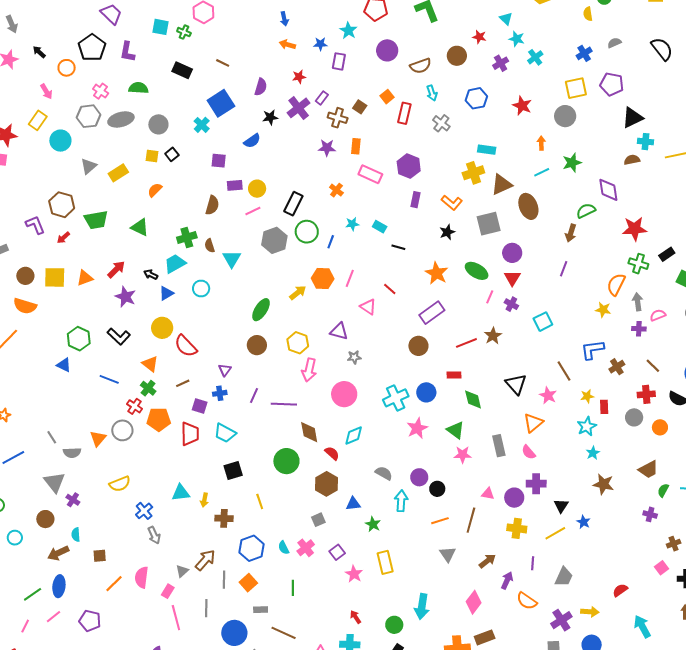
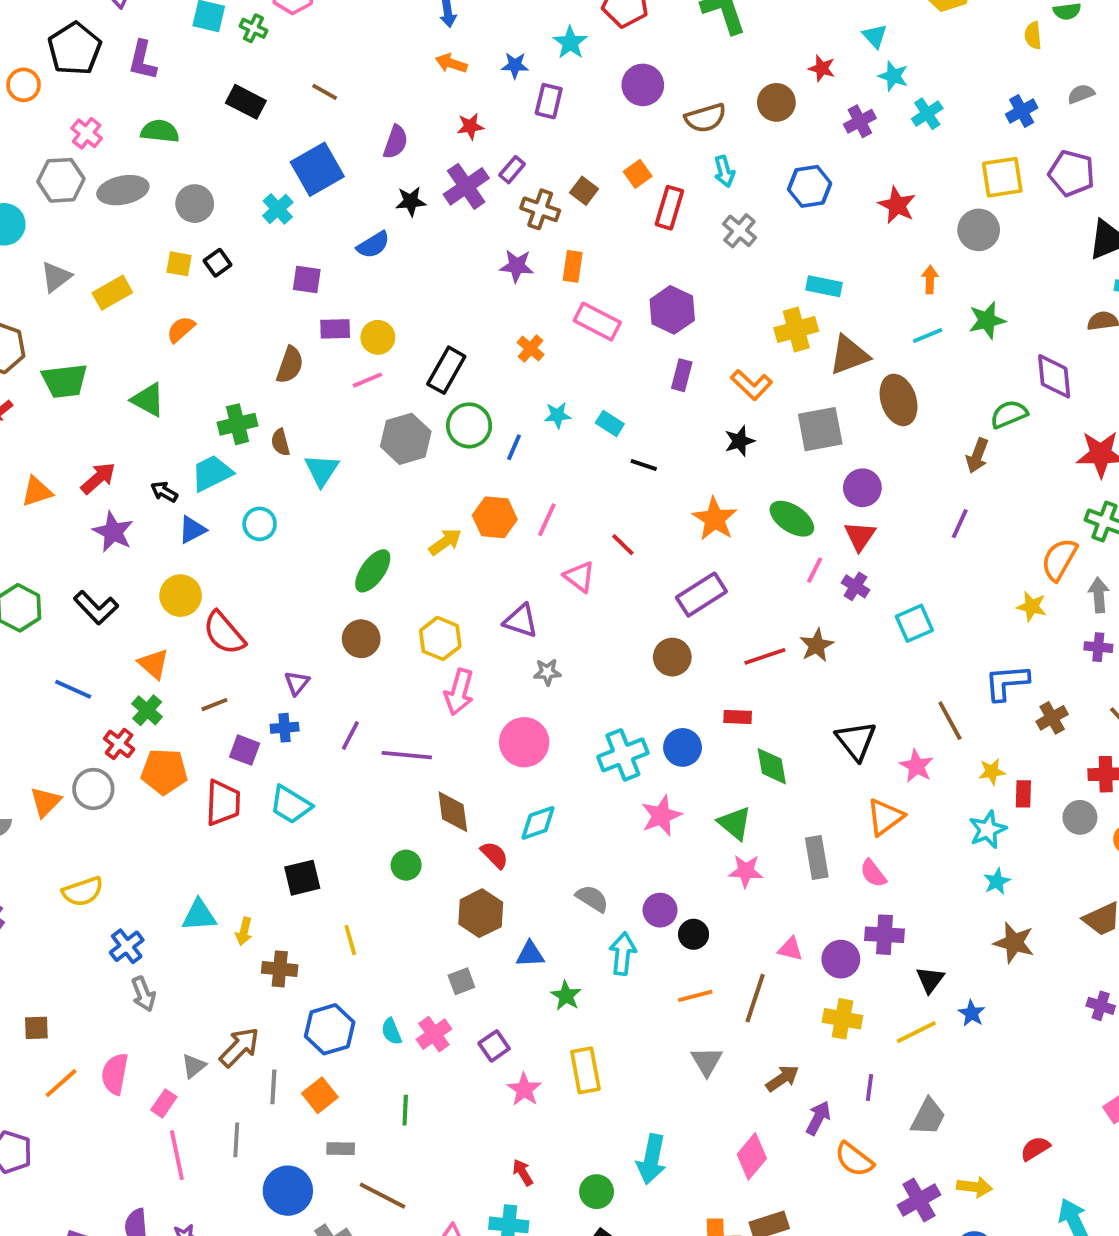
green circle: (286, 461) -> (406, 865), size x0.6

